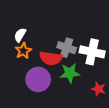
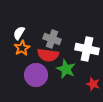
gray cross: (67, 48) -> (52, 39), moved
green star: (70, 73) -> (66, 69), turned 30

